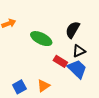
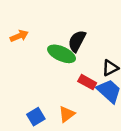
black semicircle: (73, 30) -> (77, 41), moved

